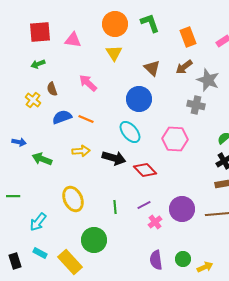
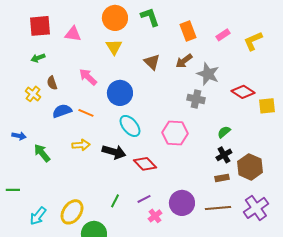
blue circle: (139, 99) -> (120, 93), moved
green arrow: (42, 159) -> (42, 153), turned 30
yellow ellipse: (73, 199) -> (72, 212), moved, turned 60
green line: (115, 207) -> (115, 201), turned 32

